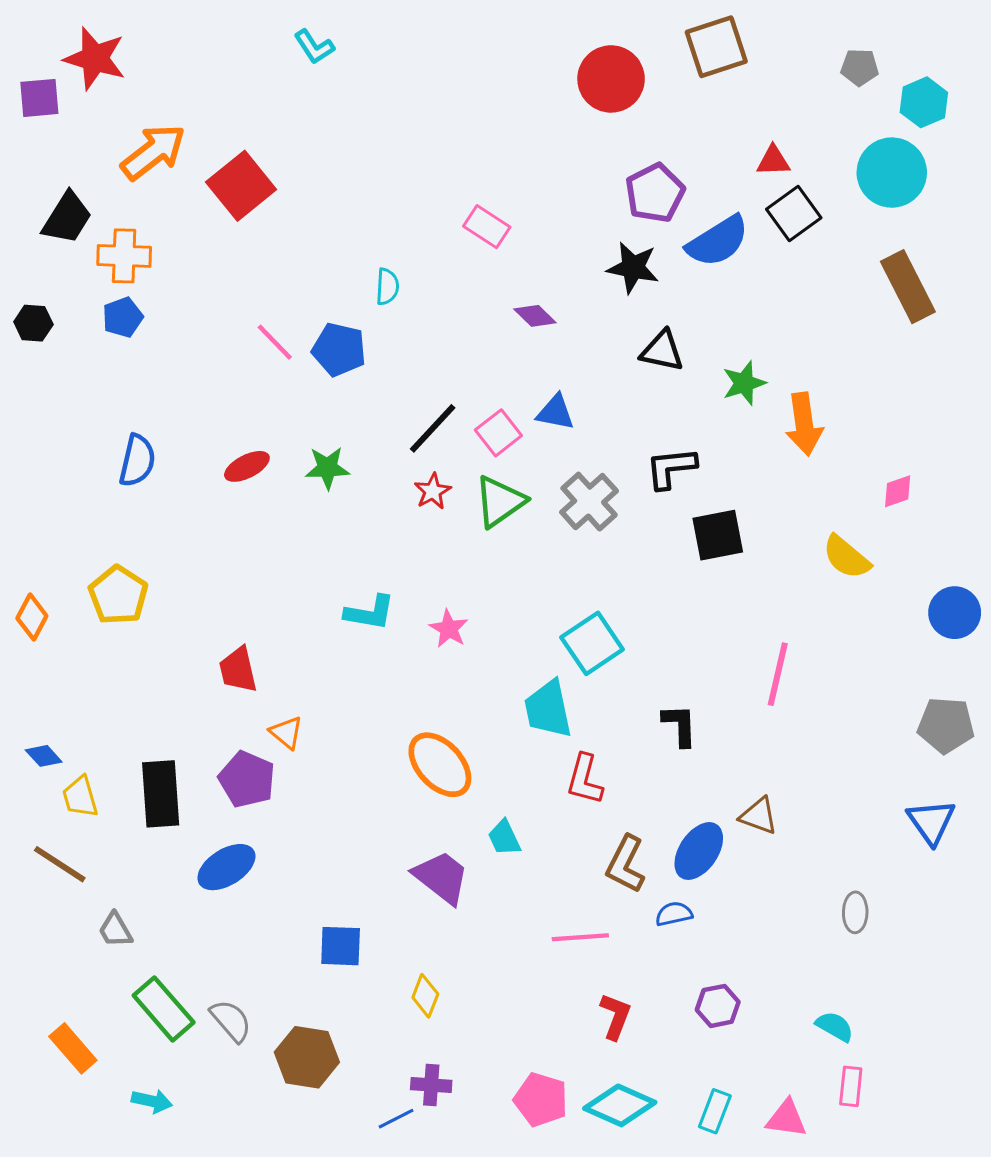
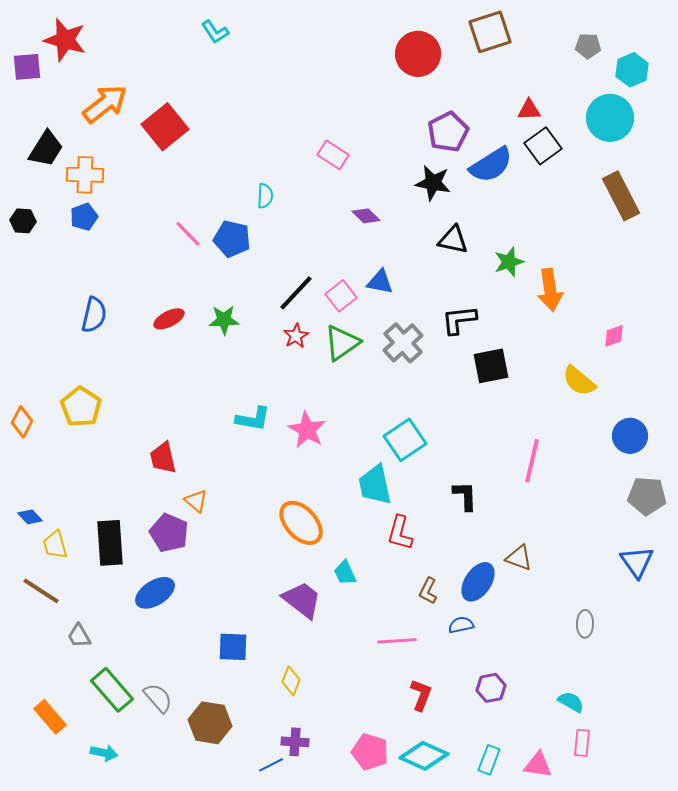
blue circle: (955, 613) -> (630, 436), moved
pink star: (449, 629) -> (307, 430), size x1.4
brown L-shape: (626, 864) -> (428, 591), size x0.7

